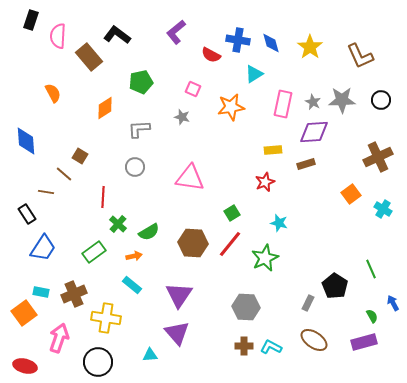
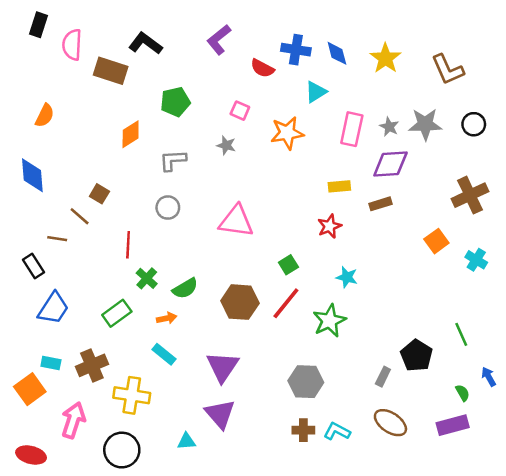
brown rectangle: (89, 57) -> (111, 71), turned -32
orange semicircle: (53, 93) -> (45, 116), moved, turned 54

